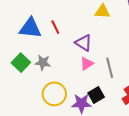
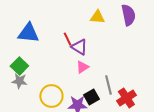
red line: (55, 27) -> (67, 39), moved
gray star: (43, 63) -> (19, 81), moved
gray line: (110, 68) -> (108, 85), moved

